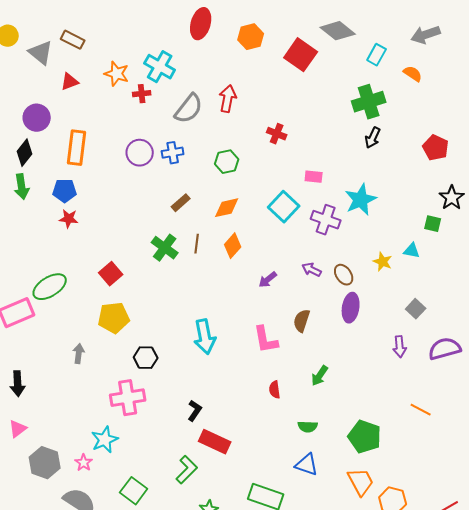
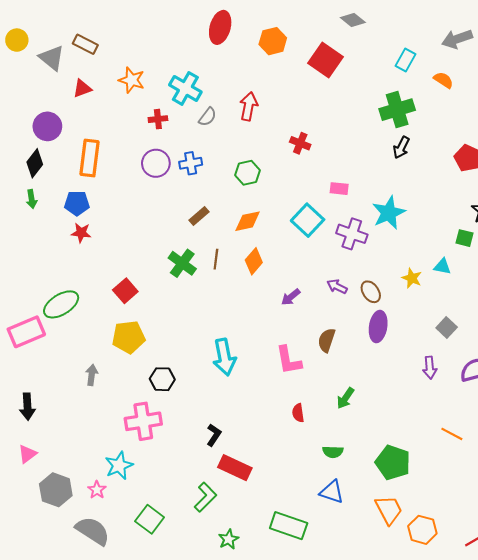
gray diamond: (338, 31) -> (353, 20), moved, size x0.7
cyan cross: (160, 67) -> (185, 88), moved
red cross: (142, 94) -> (158, 119), moved
gray semicircle: (189, 109) -> (207, 117), size x0.6
green arrow: (22, 187) -> (32, 199), size x0.7

